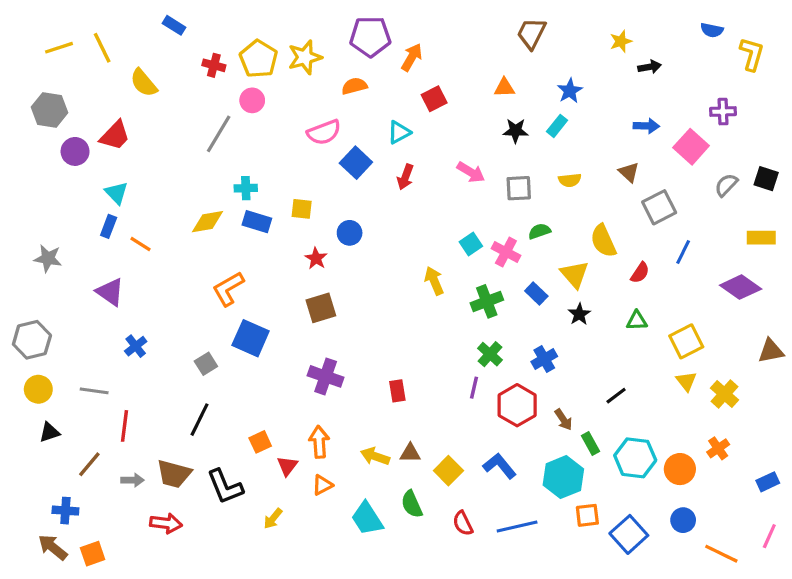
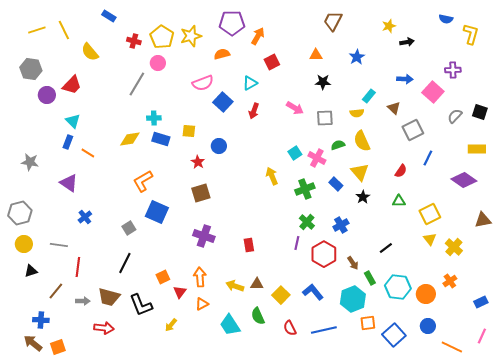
cyan rectangle: (557, 126) -> (369, 96), moved
yellow semicircle: (603, 241) -> (362, 141), moved

